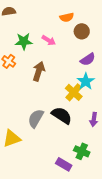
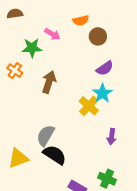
pink arrow: (49, 40) -> (52, 34), moved
black semicircle: (62, 115) -> (55, 155), moved
green cross: (82, 151) -> (107, 179), moved

